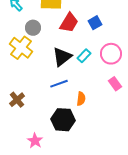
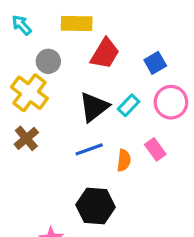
blue square: (95, 23) -> (155, 63), moved
pink rectangle: (115, 84) -> (155, 149), moved
orange semicircle: (81, 99) -> (124, 160), moved
brown cross: (17, 100) -> (26, 138), moved

